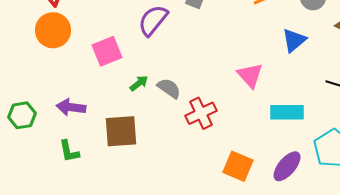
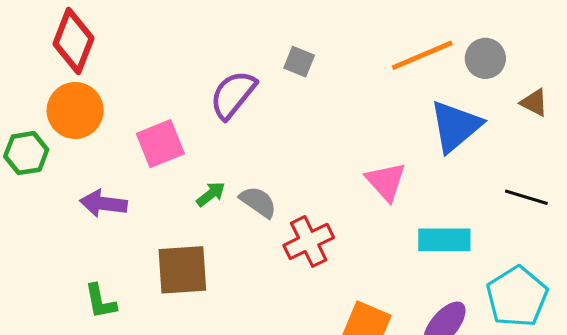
blue triangle: (294, 40) -> (455, 126), size x1.4
purple arrow: (71, 107) -> (104, 204), moved
green hexagon: (22, 115) -> (26, 153), moved

